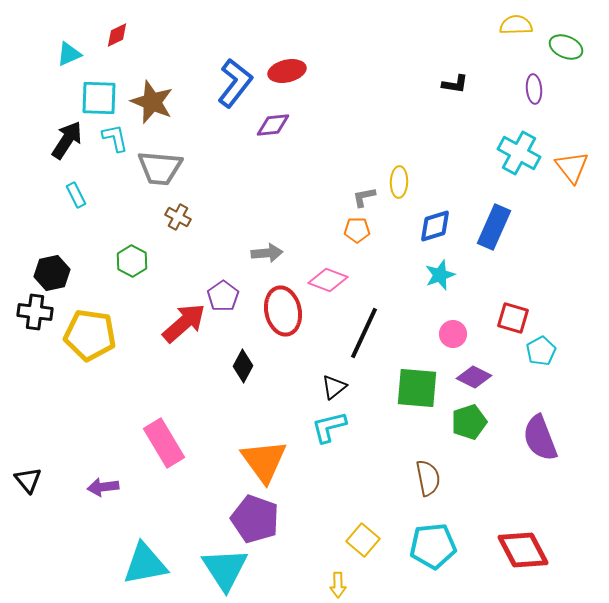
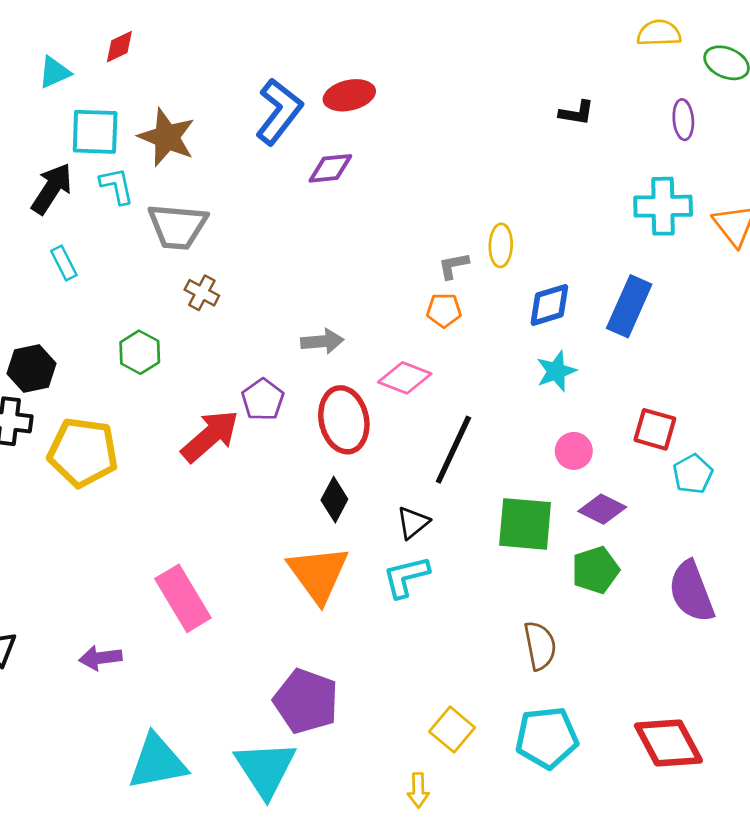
cyan cross: (519, 153) -> (663, 206), turned -30
black diamond: (243, 366) -> (334, 500), moved
orange triangle: (264, 461) -> (318, 574), moved

